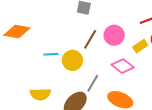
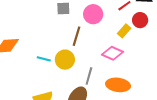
pink circle: (114, 35) -> (93, 14), moved
cyan line: (51, 54) -> (44, 59), turned 32

